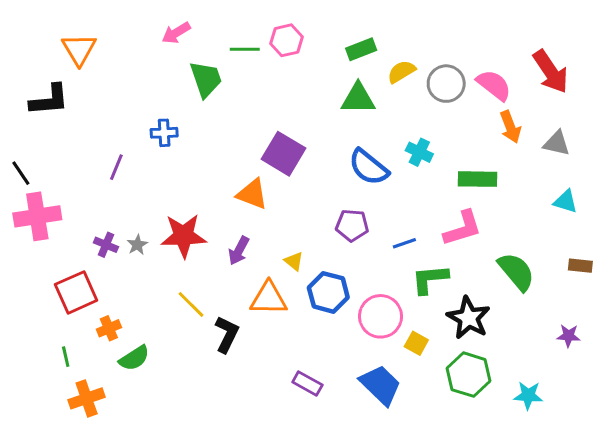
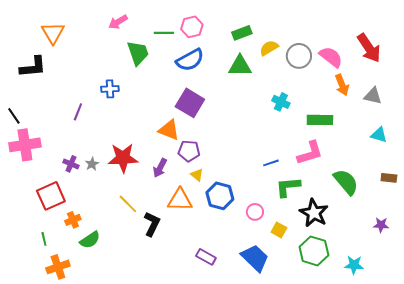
blue semicircle: (369, 167) -> (190, 60), moved, turned -68
purple pentagon: (352, 225) -> (189, 151), moved
pink circle: (381, 316) -> (255, 212), size x0.6

